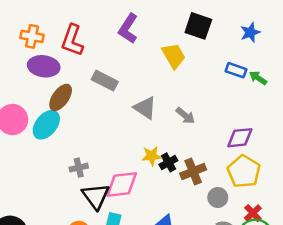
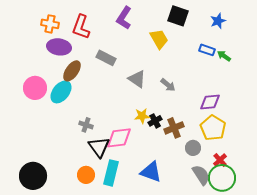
gray cross: (79, 168) -> (86, 125), turned 32

